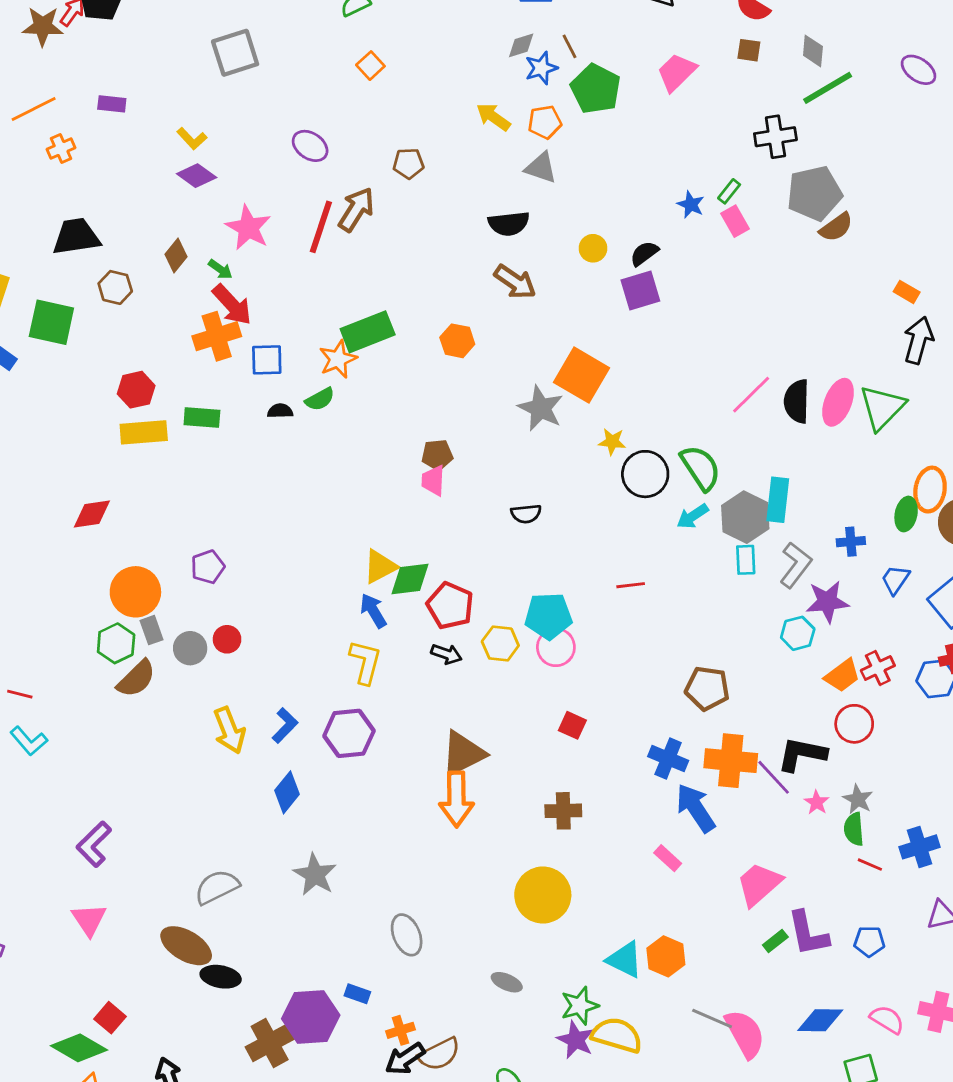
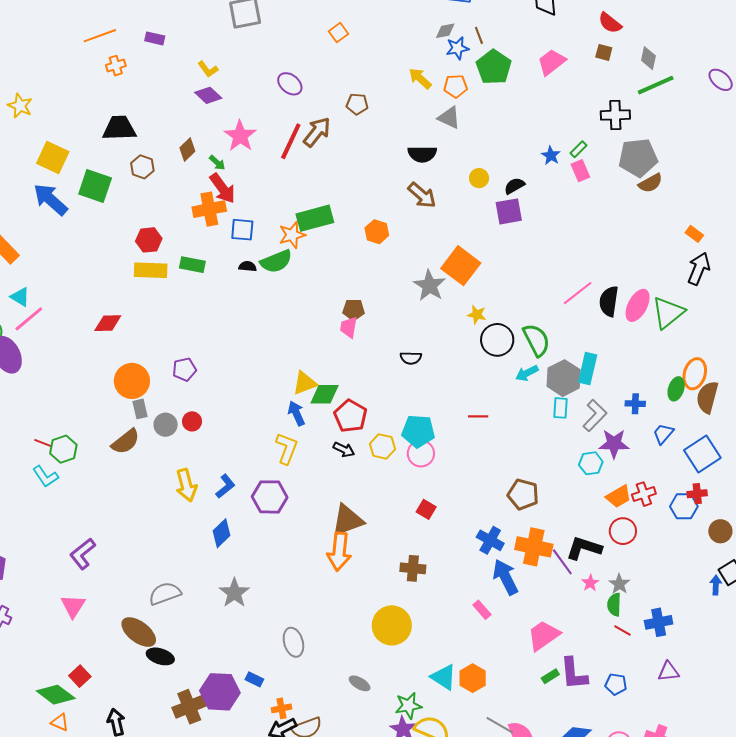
green semicircle: (320, 399) -> (276, 261), size x1.5
green hexagon: (116, 643) -> (63, 449), moved

